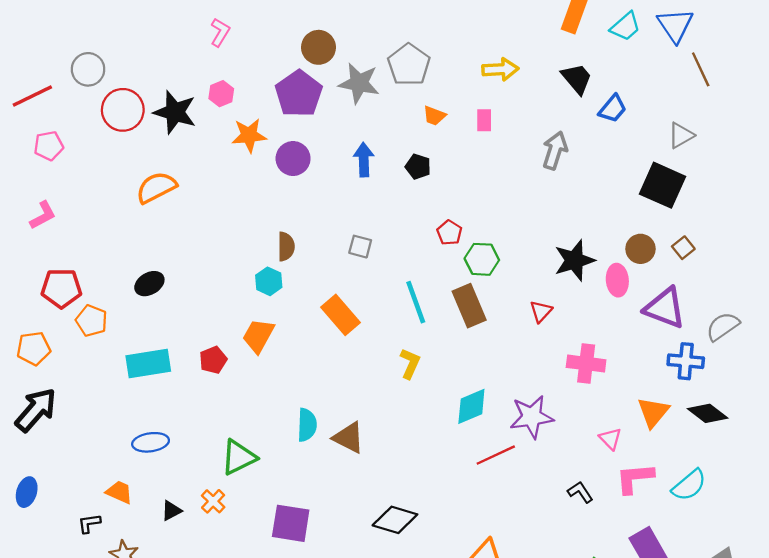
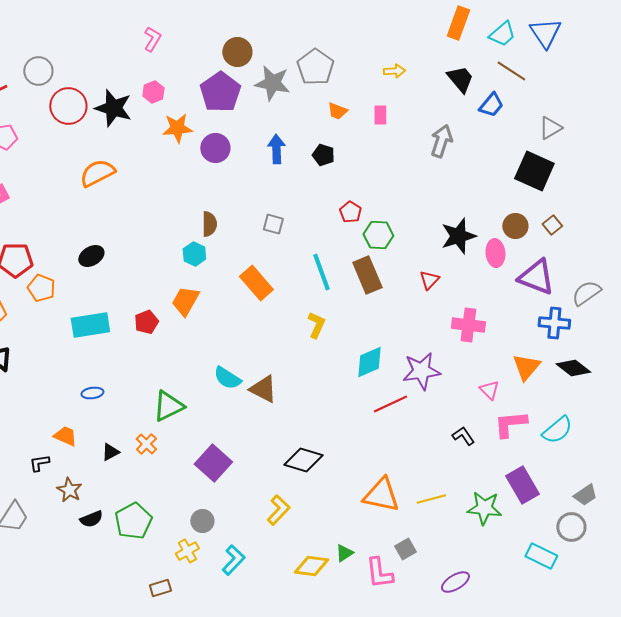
yellow arrow: (500, 69) -> (394, 71), size x0.7
brown line: (701, 69) -> (511, 71), moved, turned -32
cyan semicircle: (307, 425) -> (227, 378), turned 120
blue ellipse: (151, 442) -> (92, 393), size x0.7
purple square: (291, 523) -> (213, 463), turned 33

